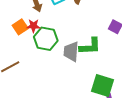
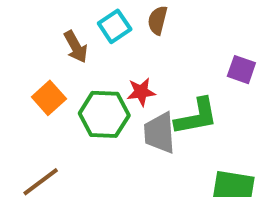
red star: (33, 26) -> (141, 92), moved

